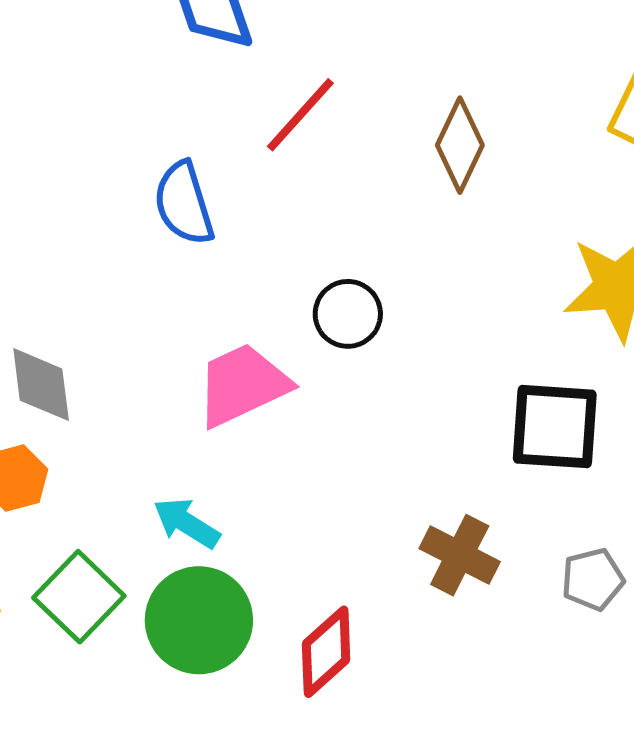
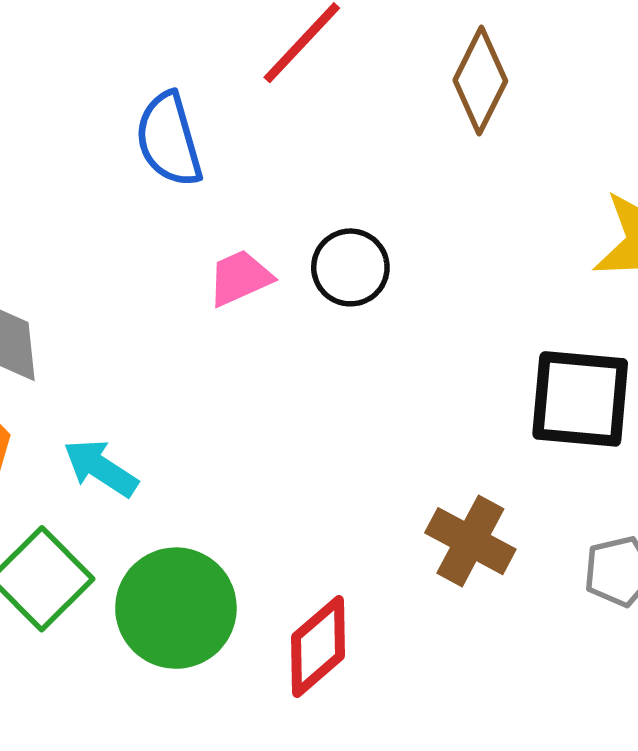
pink trapezoid: (243, 385) -> (240, 278), moved, size x0.6
cyan arrow: (187, 523) -> (101, 468), moved

